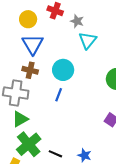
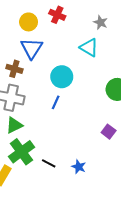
gray star: (77, 21) -> (100, 22), moved
cyan triangle: (88, 40) -> (89, 48), turned -42
brown cross: (30, 70) -> (14, 69), moved

